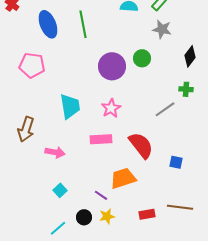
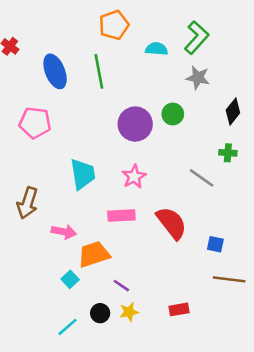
gray line: (165, 109) -> (202, 178), turned 70
orange trapezoid: (123, 178) -> (94, 254), moved
brown line: (180, 207) -> (229, 279), moved

